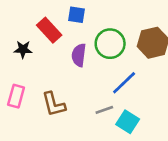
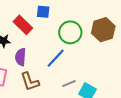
purple semicircle: (79, 55) -> (21, 57), moved
blue line: (124, 83) -> (56, 58), moved

